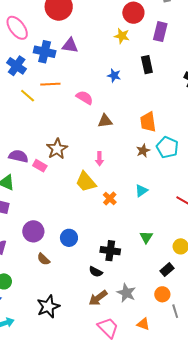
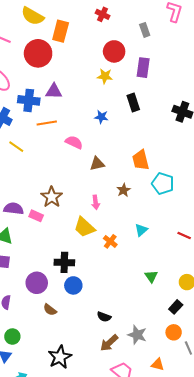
orange line: (50, 84) -> (47, 123), moved
brown star: (143, 151) -> (123, 190), moved
black cross: (110, 251) -> (64, 262), moved

